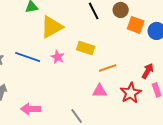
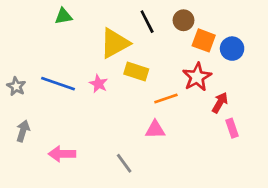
yellow triangle: (52, 27) -> (115, 43), moved
red star: (131, 93) -> (197, 77), moved

